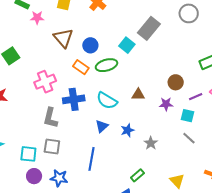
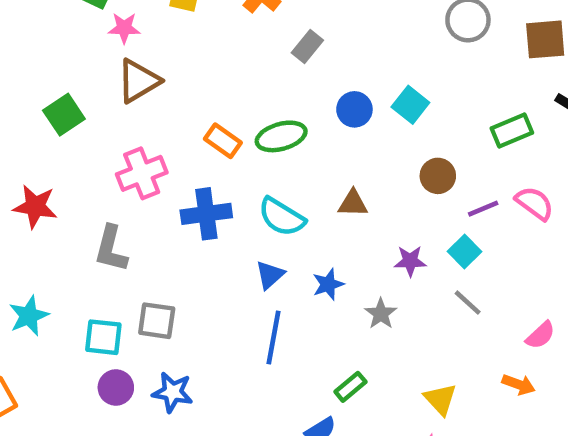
gray rectangle: (149, 28) -> (307, 46), moved, size x0.6
brown triangle: (63, 38) -> (138, 81), moved, turned 40
blue circle: (90, 45) -> (354, 109), moved
cyan square: (127, 45) -> (410, 105), moved
purple star: (166, 104) -> (410, 261), moved
cyan square: (188, 116) -> (465, 252), turned 32
gray L-shape: (50, 118) -> (111, 249), moved
blue line: (91, 159) -> (273, 337), moved

